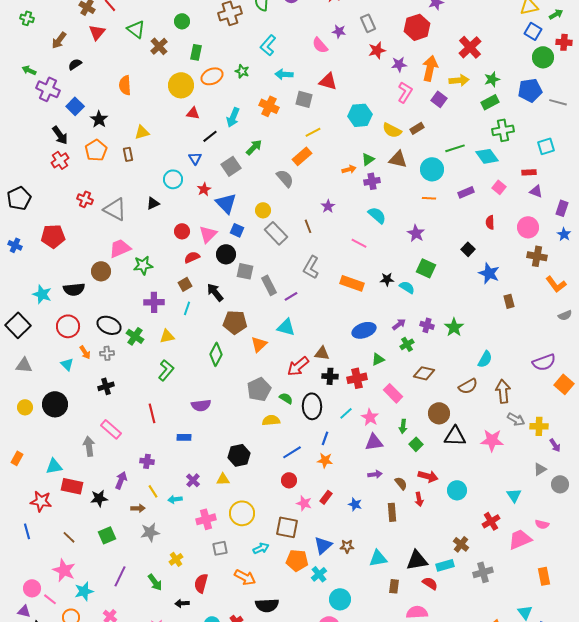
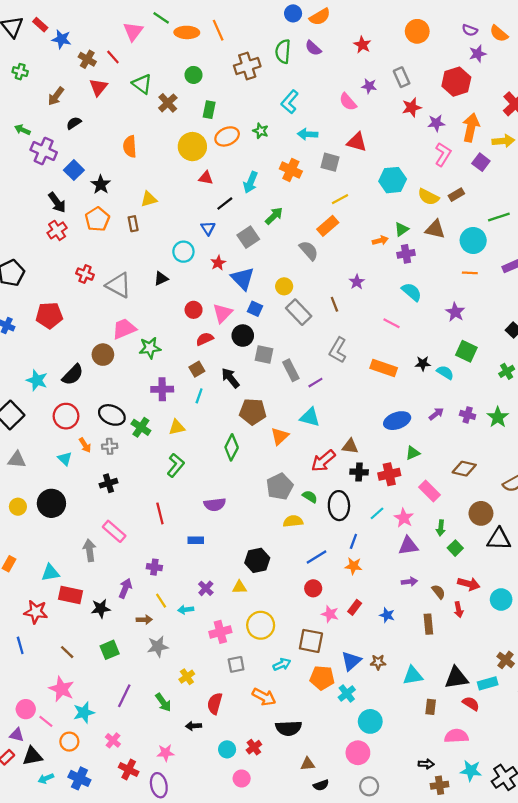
black semicircle: (74, 289) -> (73, 375), turned -40
green cross: (407, 344) -> (507, 371), moved

